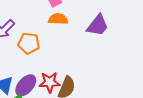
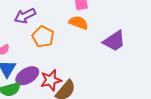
red star: (50, 82) -> (51, 80), turned -30

